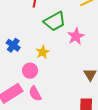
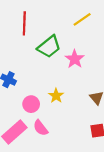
yellow star: (43, 52) -> (56, 96), moved

